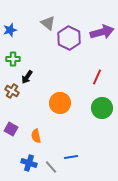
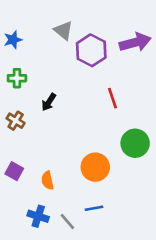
black arrow: (27, 77) -> (49, 102), moved
red line: (97, 77) -> (113, 98), moved, turned -42
orange circle: (60, 103) -> (95, 167), moved

